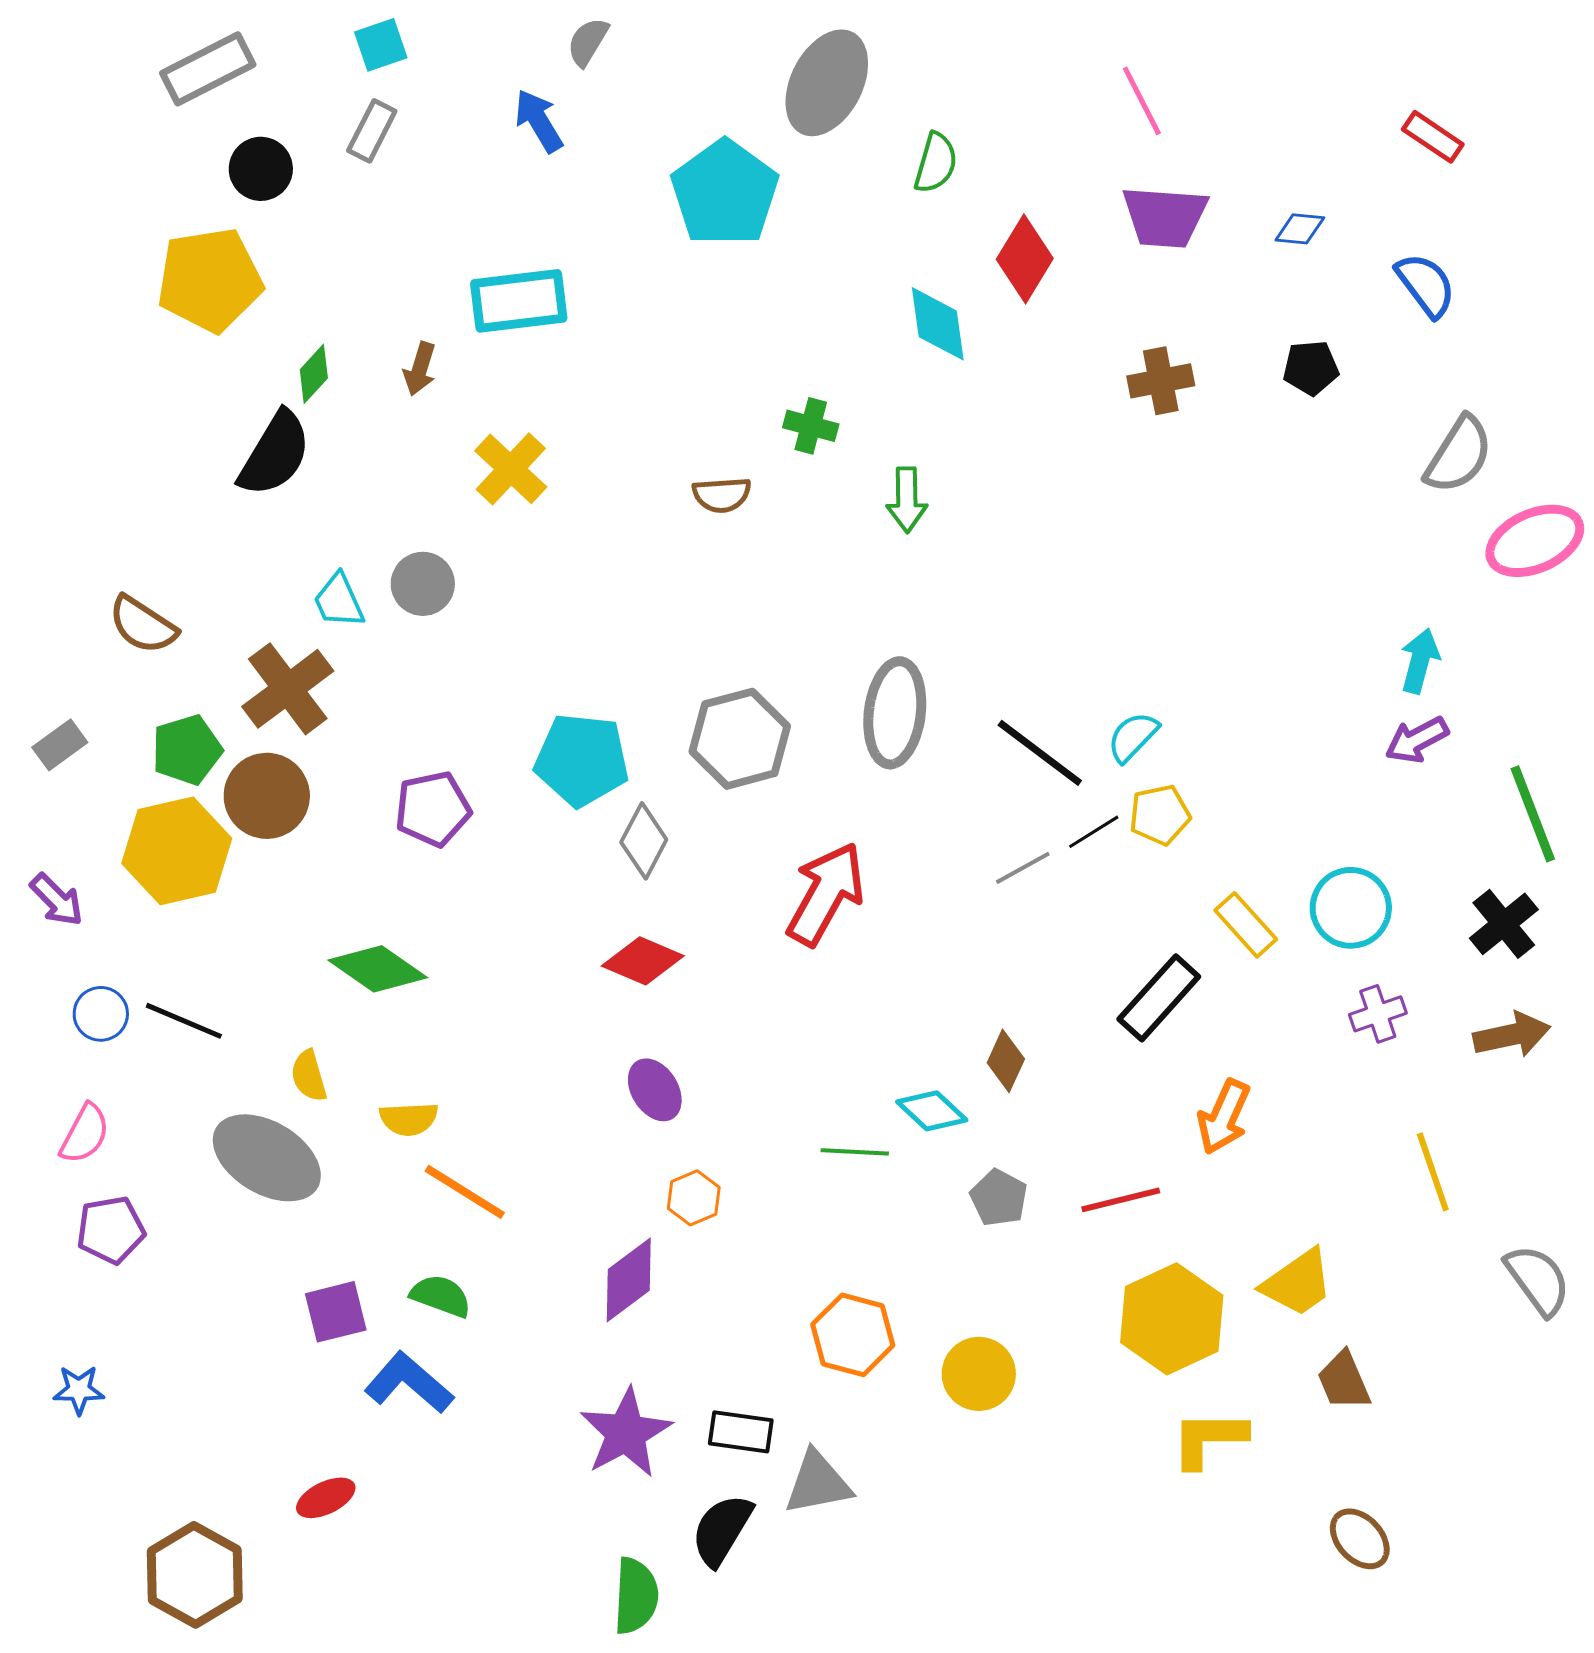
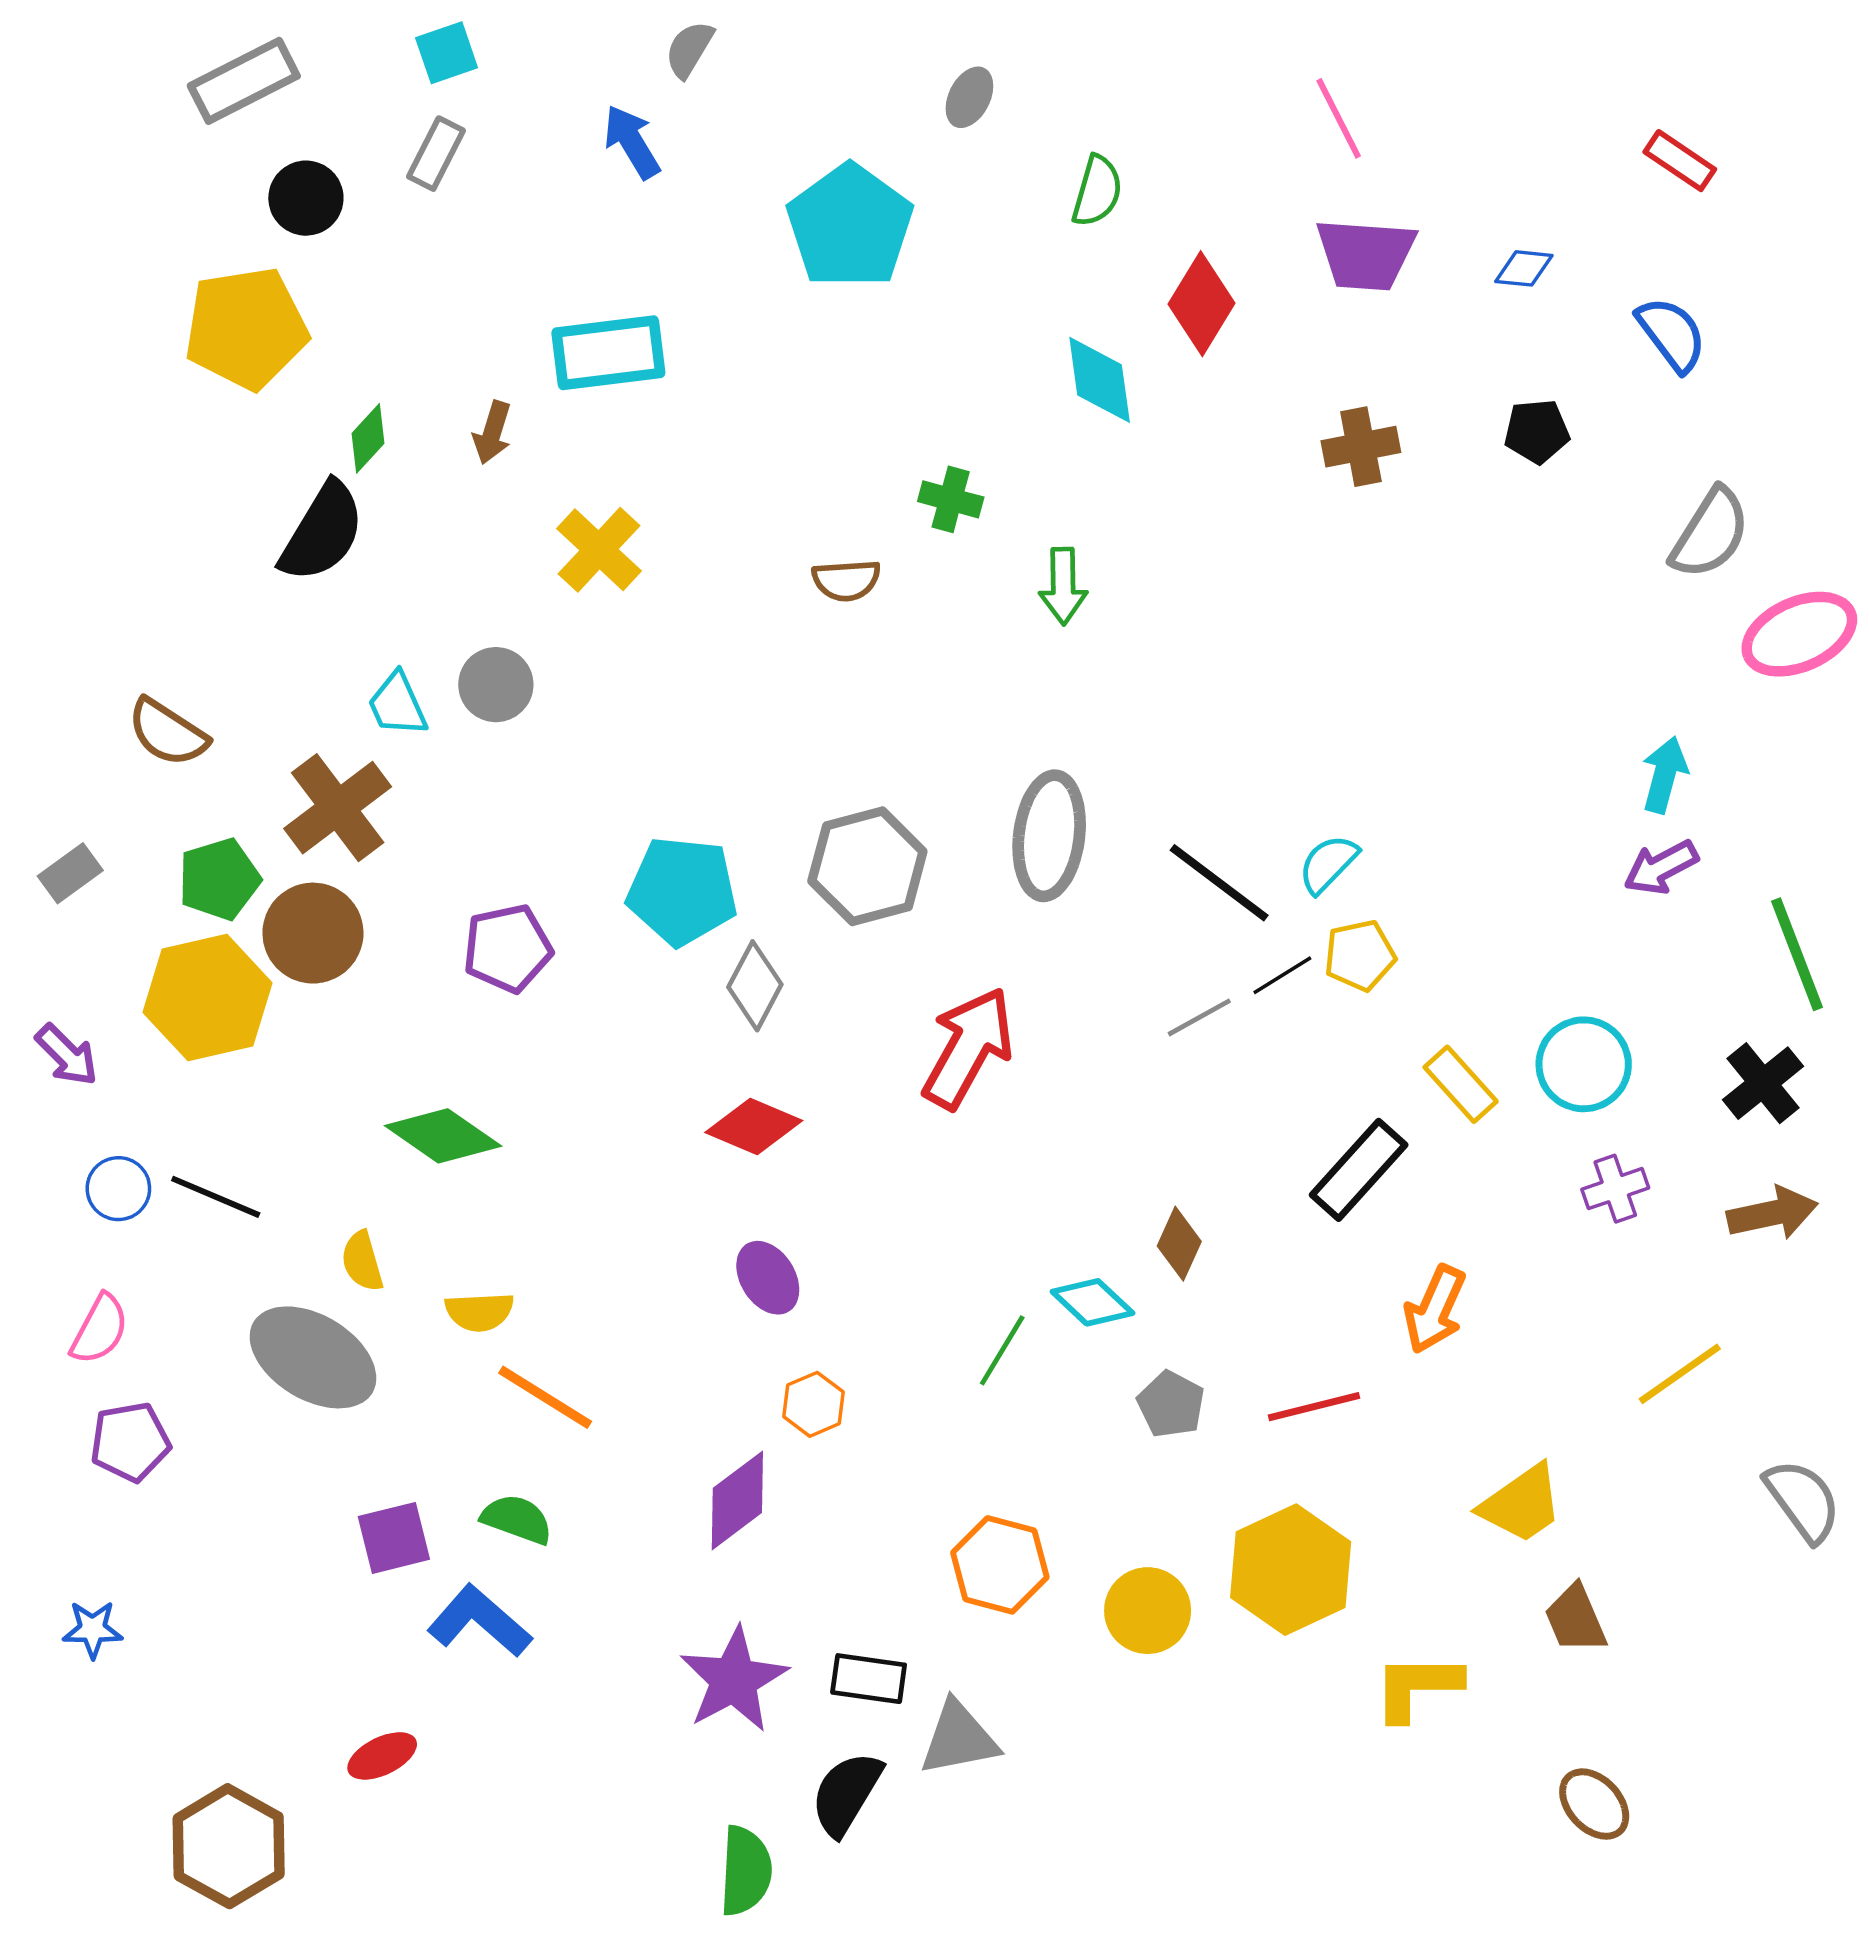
gray ellipse: (827, 83) -> (969, 97), size x0.5
green line: (855, 1152) -> (1002, 1350), turned -62
yellow line: (1433, 1172) -> (1680, 1374), turned 74
yellow hexagon: (1172, 1319) -> (1291, 1570), moved

